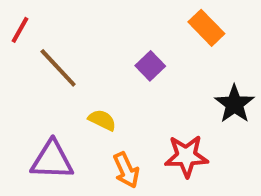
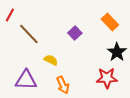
orange rectangle: (206, 28) -> (110, 22), moved
red star: (186, 156) -> (107, 78), moved

